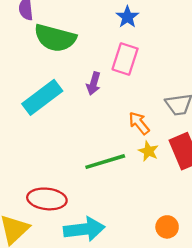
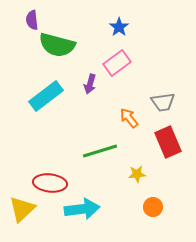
pink rectangle: (125, 59) -> (117, 63), turned 36
yellow star: (148, 151) -> (137, 174), moved, turned -30

